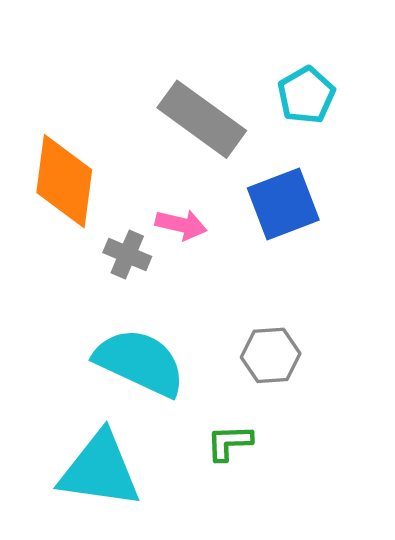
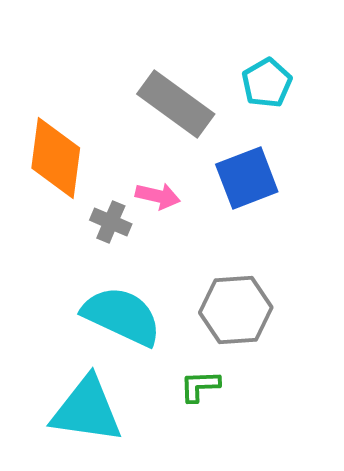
gray hexagon: (271, 355) -> (236, 310), size x1.4

